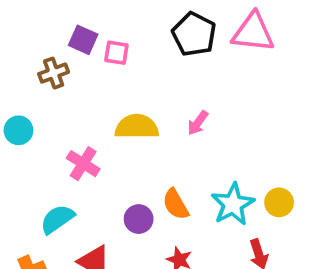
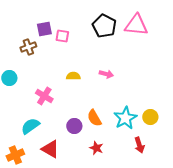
purple square: (83, 40) -> (44, 29), turned -35
pink arrow: (198, 123) -> (106, 74), turned -112
yellow semicircle: (137, 127) -> (73, 76), size x0.6

